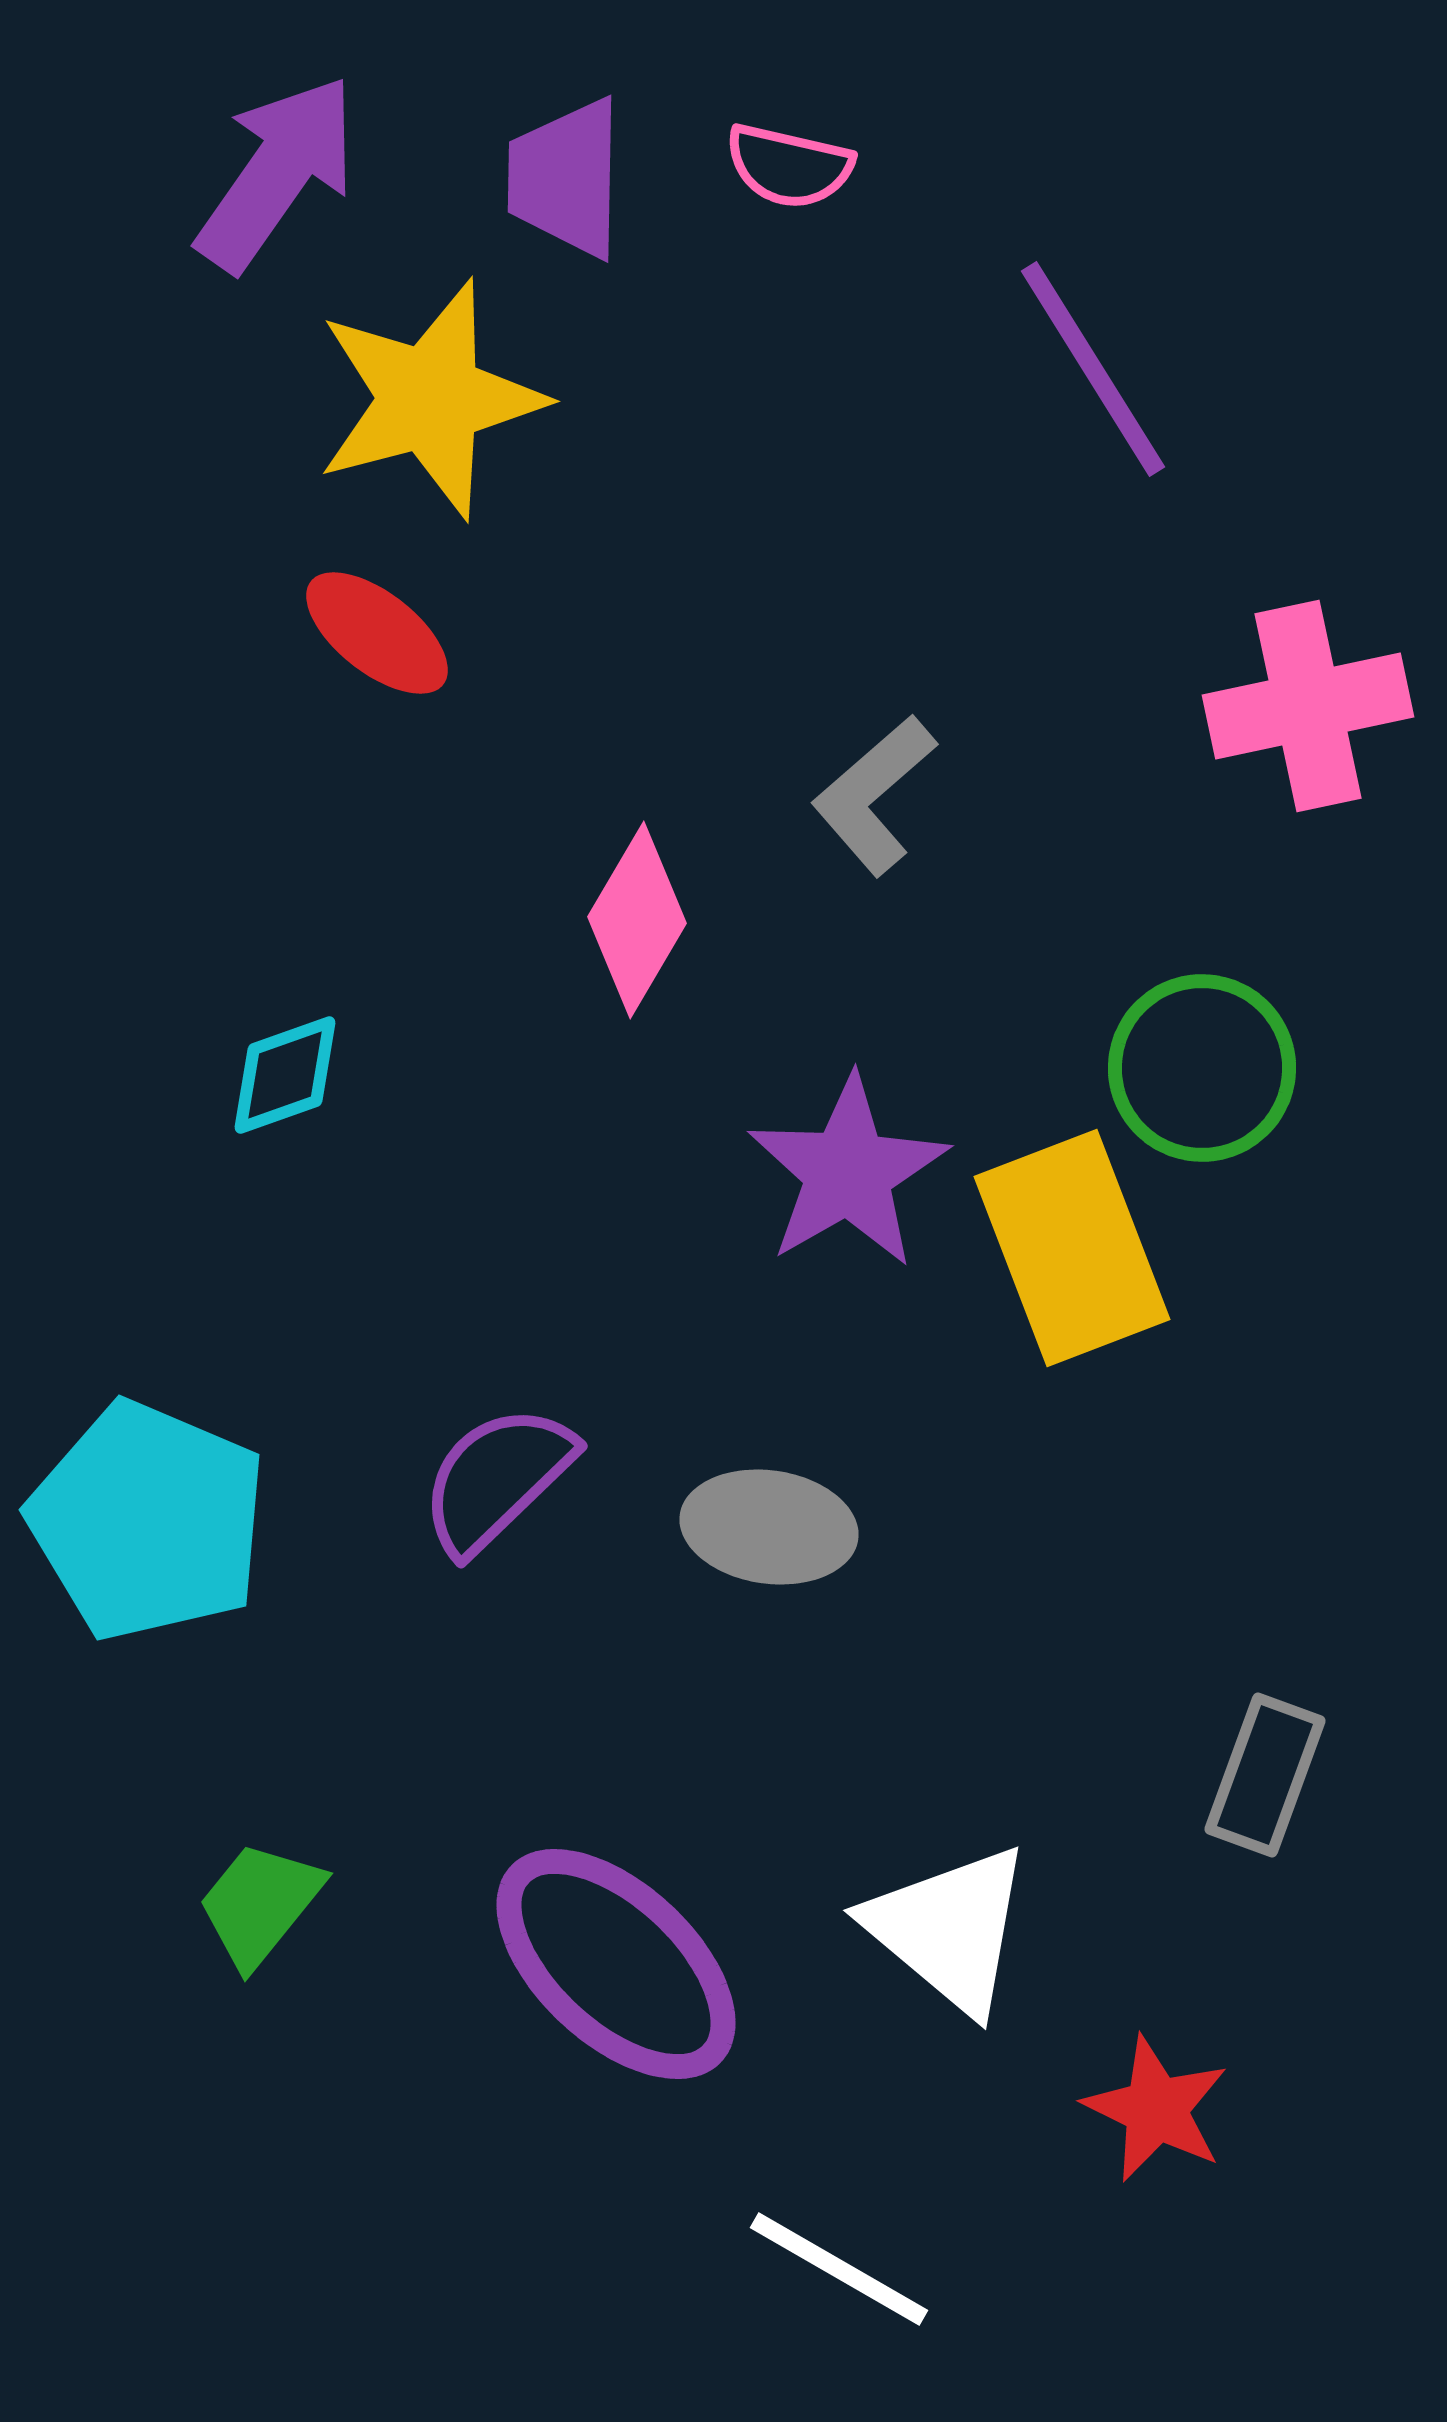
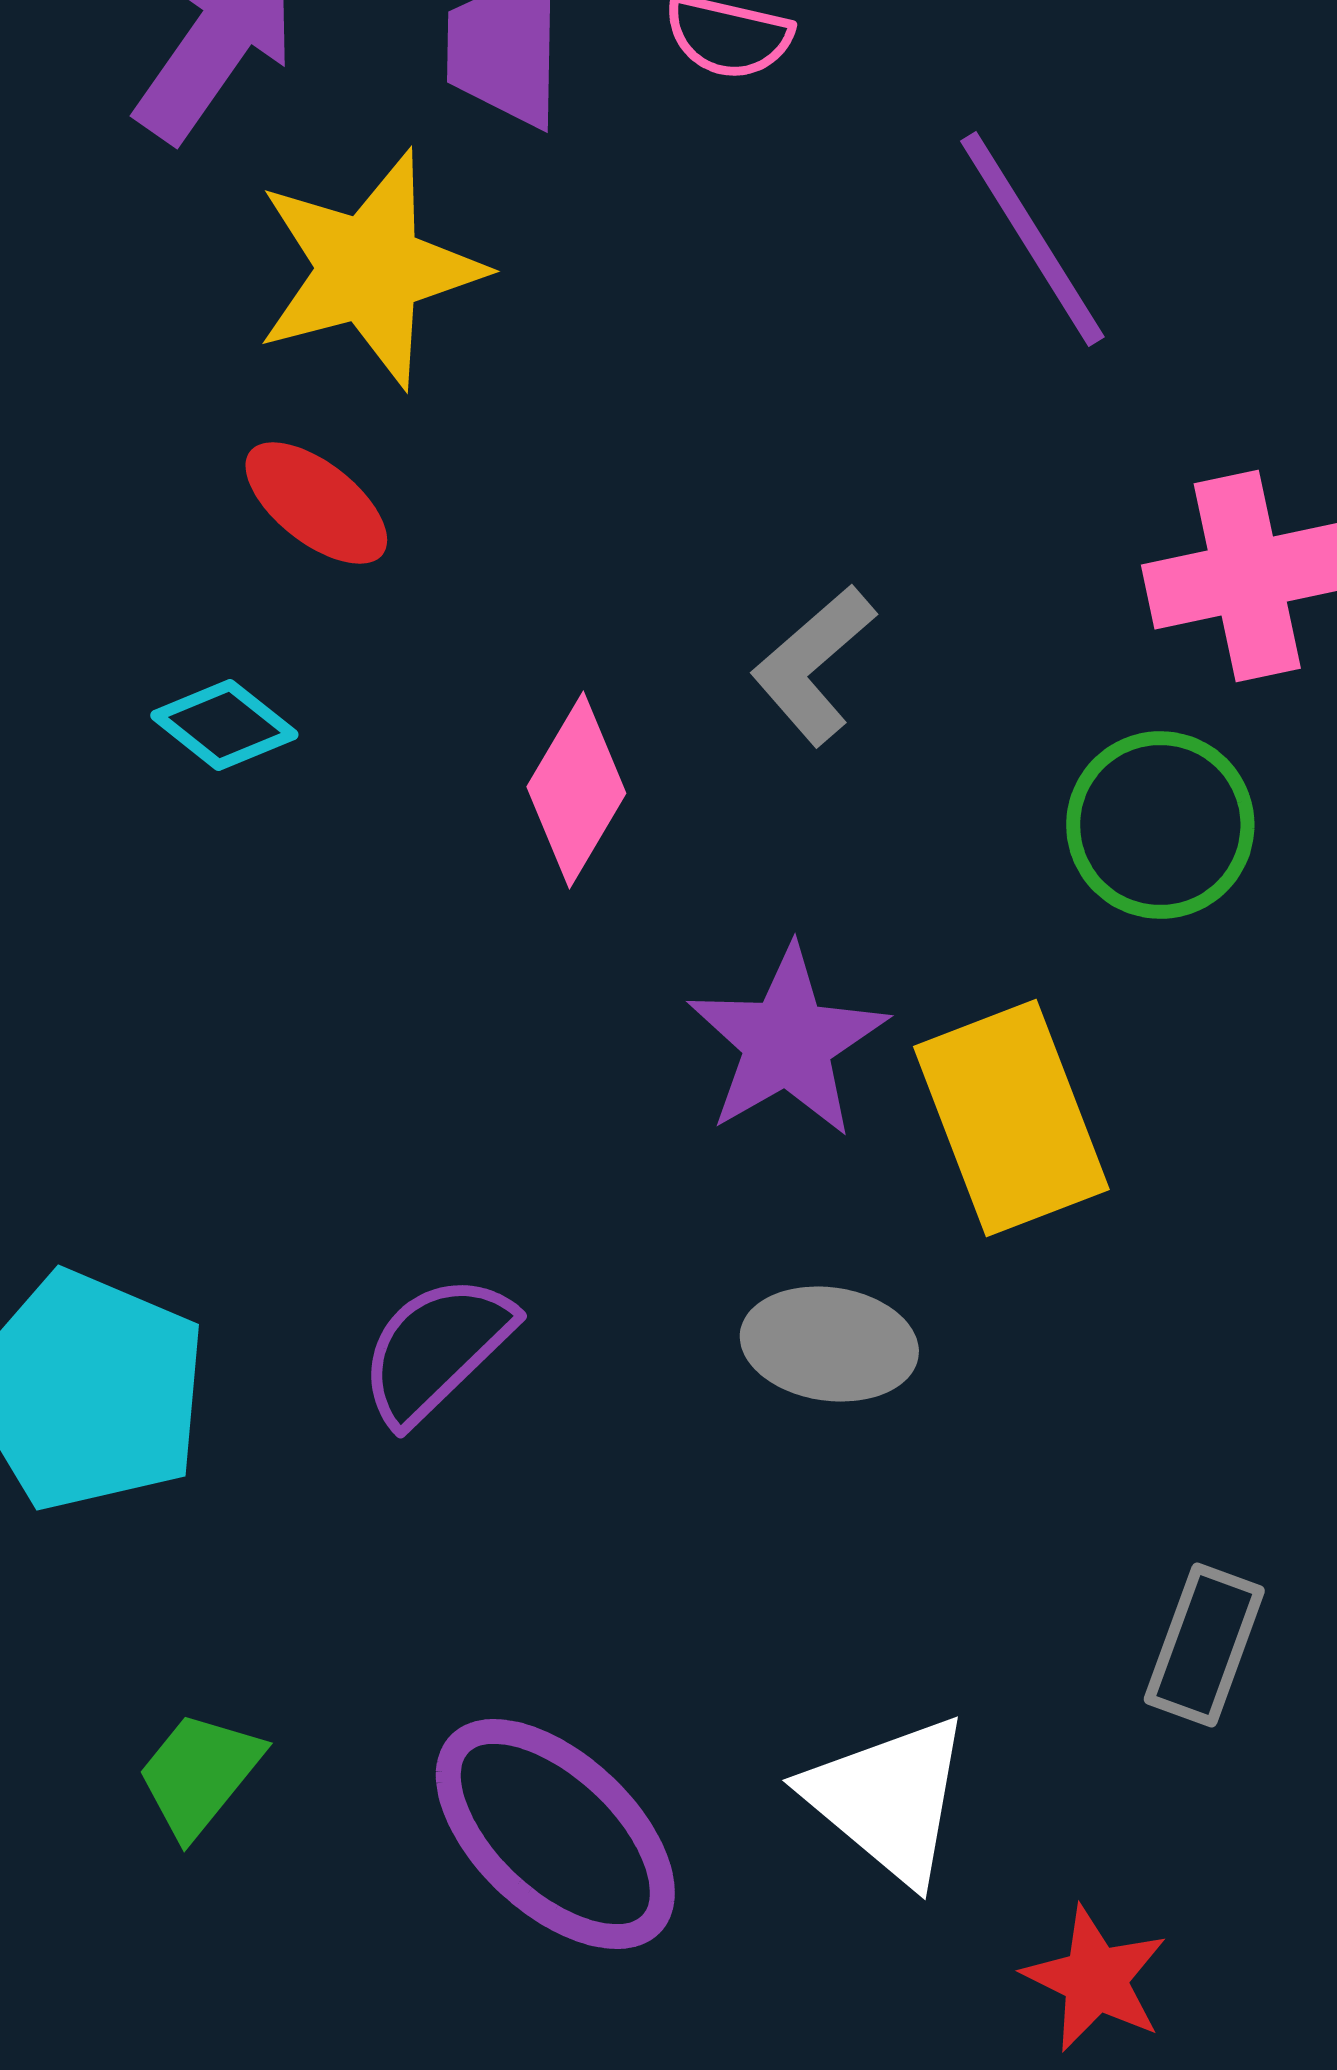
green circle: (1202, 1068) -> (1160, 825), moved
cyan diamond: (285, 1075) -> (224, 725), moved, turned 58
gray ellipse: (769, 1527) -> (829, 1344), moved

